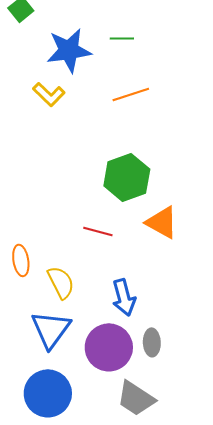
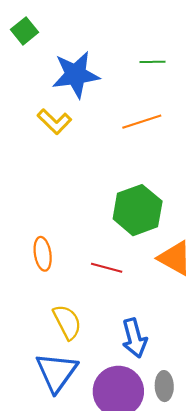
green line: (122, 38) -> (152, 62), moved
orange ellipse: (21, 260) -> (43, 254), moved

